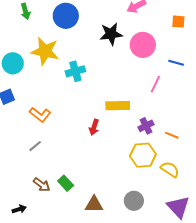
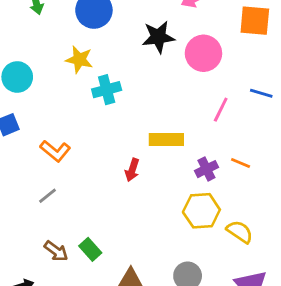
orange square: (178, 22) -> (255, 21), size x1.6
yellow star: (45, 51) -> (79, 60), moved, size x0.7
blue line: (176, 63) -> (261, 93), moved
orange line: (172, 135) -> (241, 163), moved

